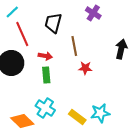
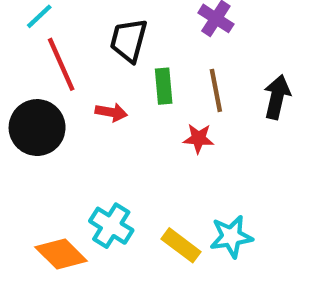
brown line: (74, 46) -> (216, 90), moved
green rectangle: (46, 75) -> (164, 86), moved

